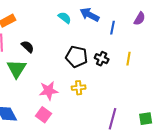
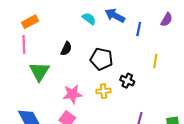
black semicircle: (28, 47) -> (66, 49), moved, turned 72
black cross: (102, 59) -> (127, 81), moved

